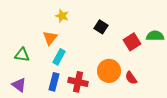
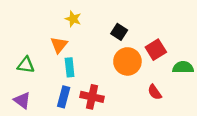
green semicircle: (155, 36) -> (183, 67), moved
cyan rectangle: (59, 57) -> (70, 67), turned -35
orange circle: (109, 71) -> (127, 61), moved

